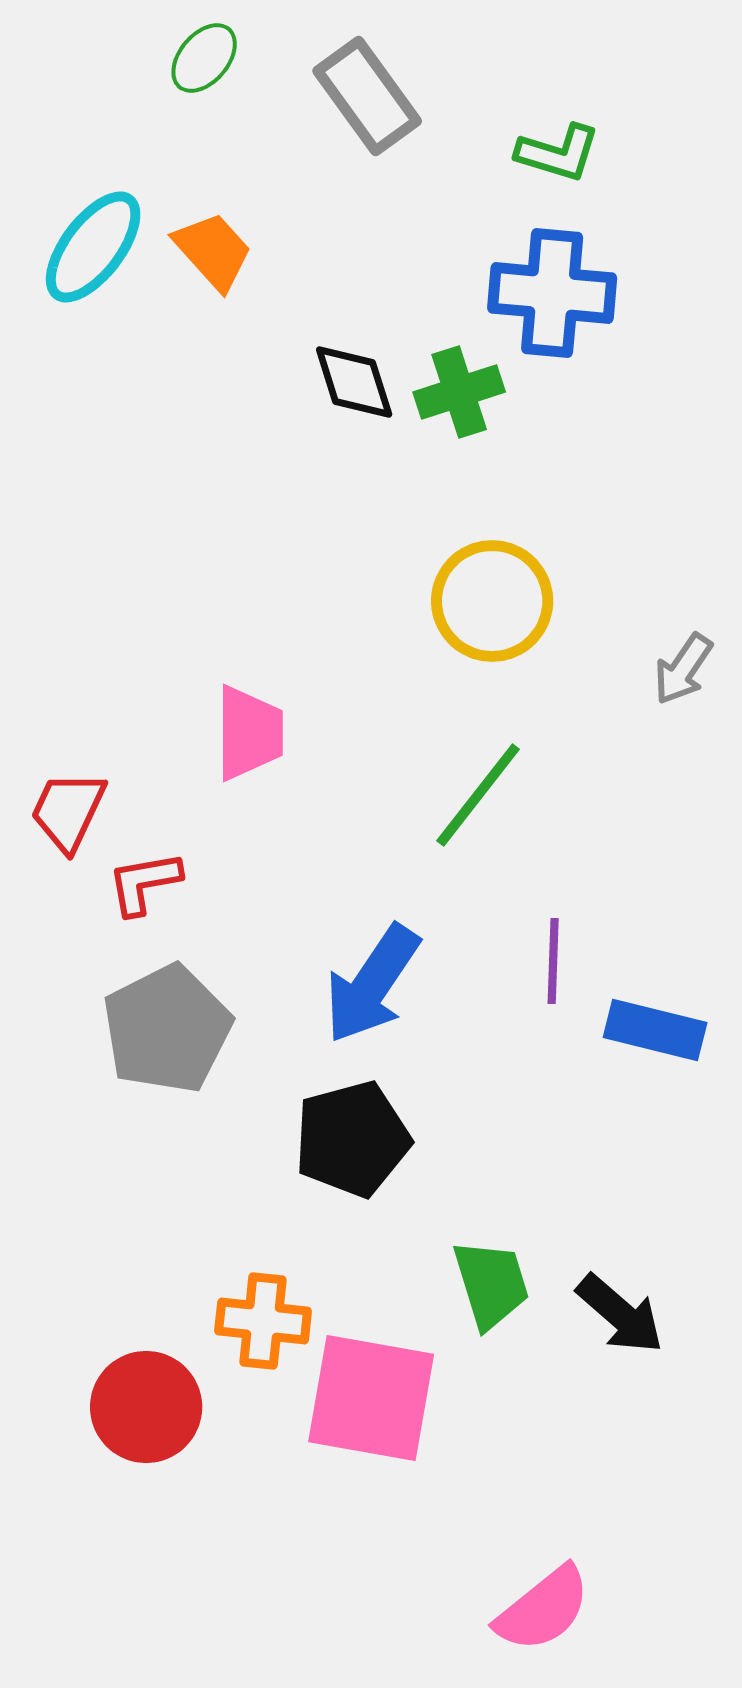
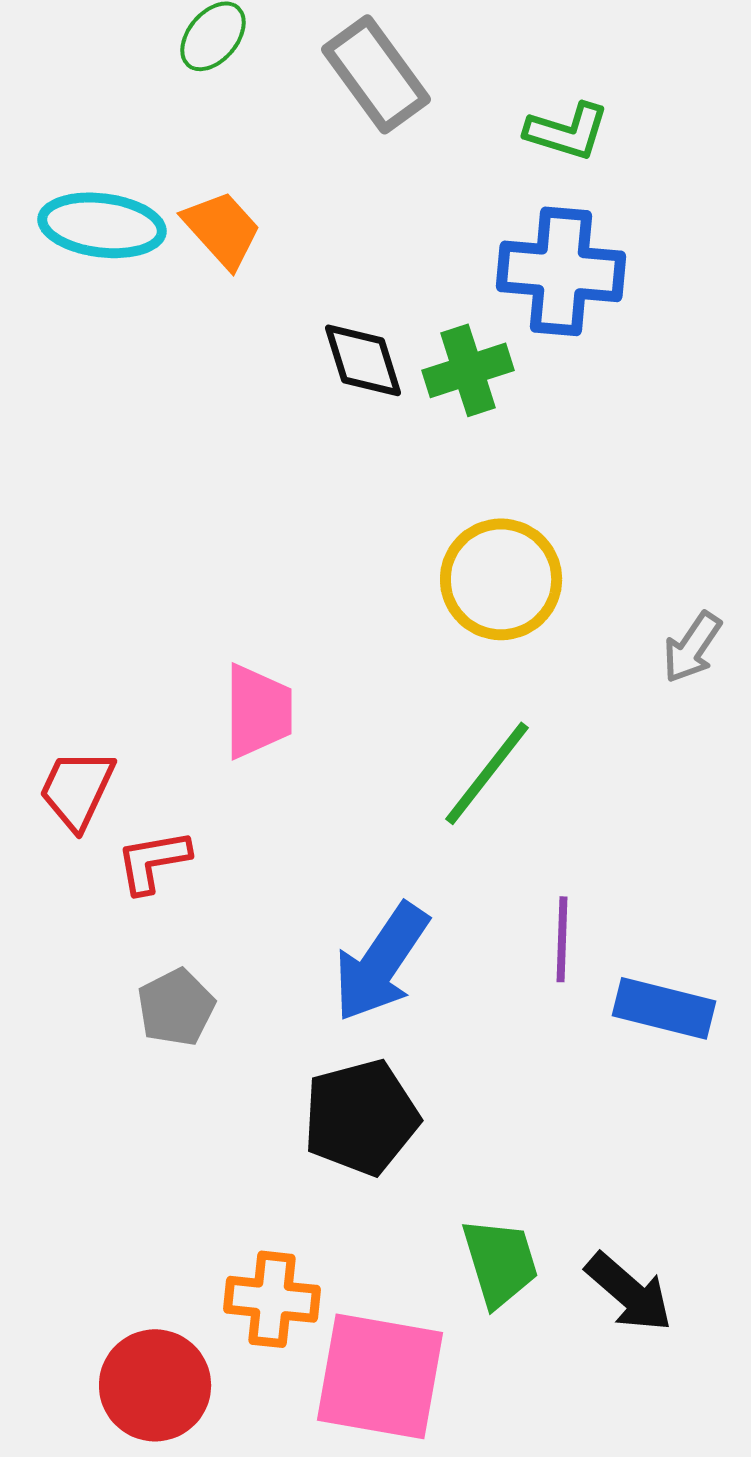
cyan ellipse: (93, 247) -> (102, 225), turned 60
gray pentagon: (167, 1029) -> (176, 1007), size x0.6

